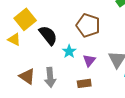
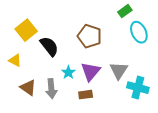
yellow triangle: (14, 39) -> (15, 60), moved
cyan star: (69, 51) -> (68, 72), moved
purple triangle: (89, 60) -> (91, 71), size x1.5

